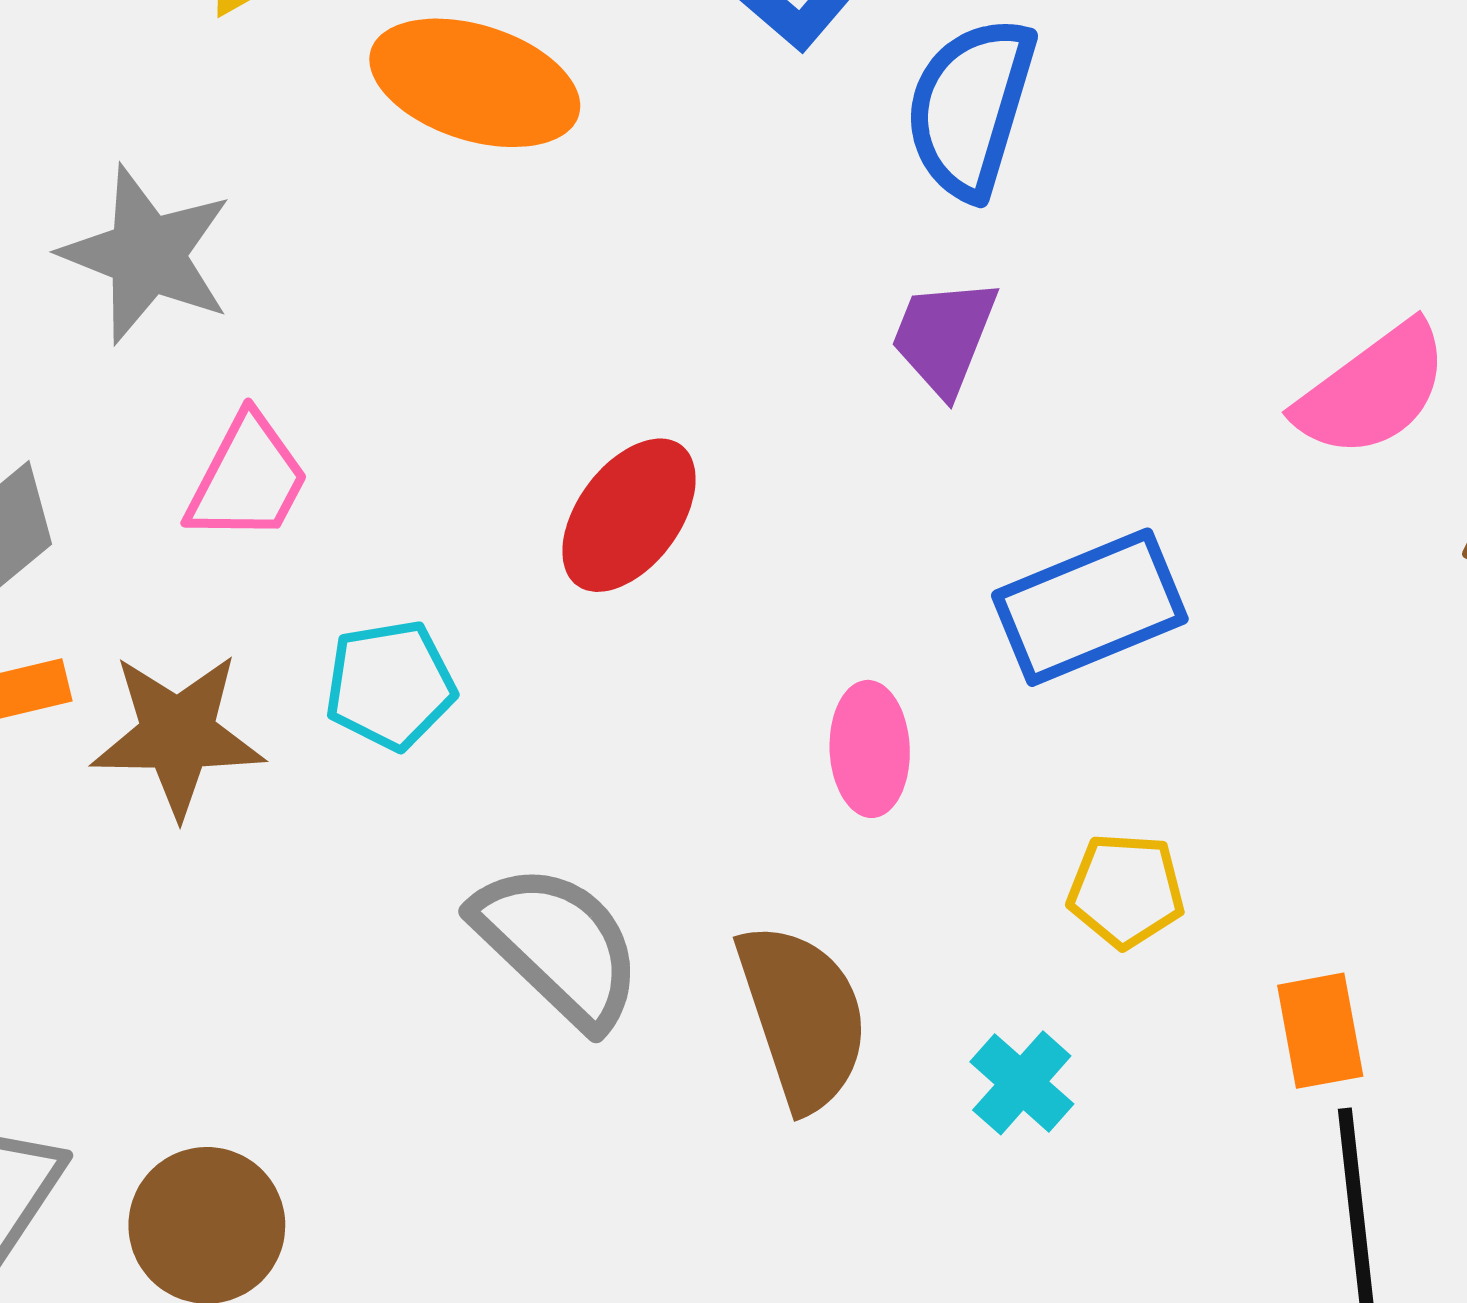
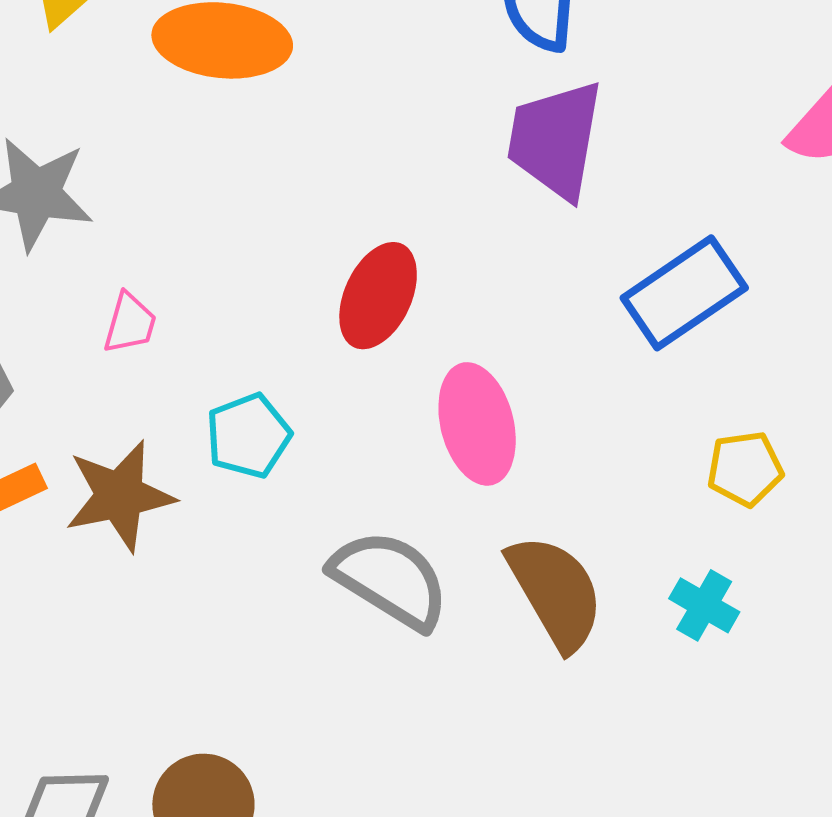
purple trapezoid: (944, 337) -> (555, 140), size x1.5
pink trapezoid: (248, 479) -> (130, 323), size x0.7
pink ellipse: (870, 749) -> (477, 424), moved, size x1.4

